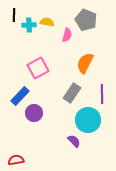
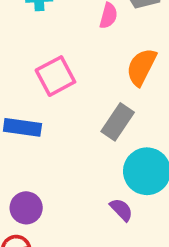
blue rectangle: (20, 96) -> (22, 127), turned 54
purple circle: (34, 113) -> (26, 208), moved

